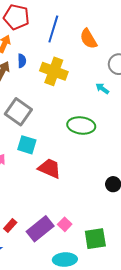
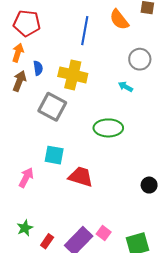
blue line: (53, 29) -> (85, 31), moved
orange semicircle: (88, 39) -> (119, 20), moved
gray square: (18, 112) -> (52, 107), moved

